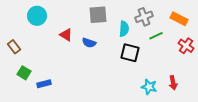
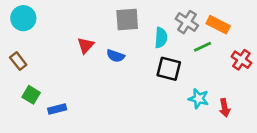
cyan circle: (37, 16) -> (23, 18), moved
gray cross: (144, 17) -> (187, 22), turned -36
orange rectangle: (179, 19) -> (218, 25), moved
red triangle: (66, 35) -> (86, 45), turned 40
cyan star: (149, 87) -> (199, 99), moved

